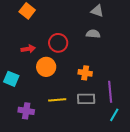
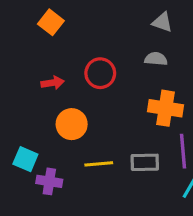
orange circle: (46, 67) -> (72, 124), moved
orange cross: (85, 73) -> (165, 108), moved, size x1.5
cyan square: (11, 79) -> (25, 159), moved

